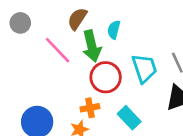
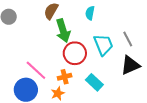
cyan semicircle: (114, 30) -> (90, 13), moved
pink line: (58, 50) -> (36, 70), moved

